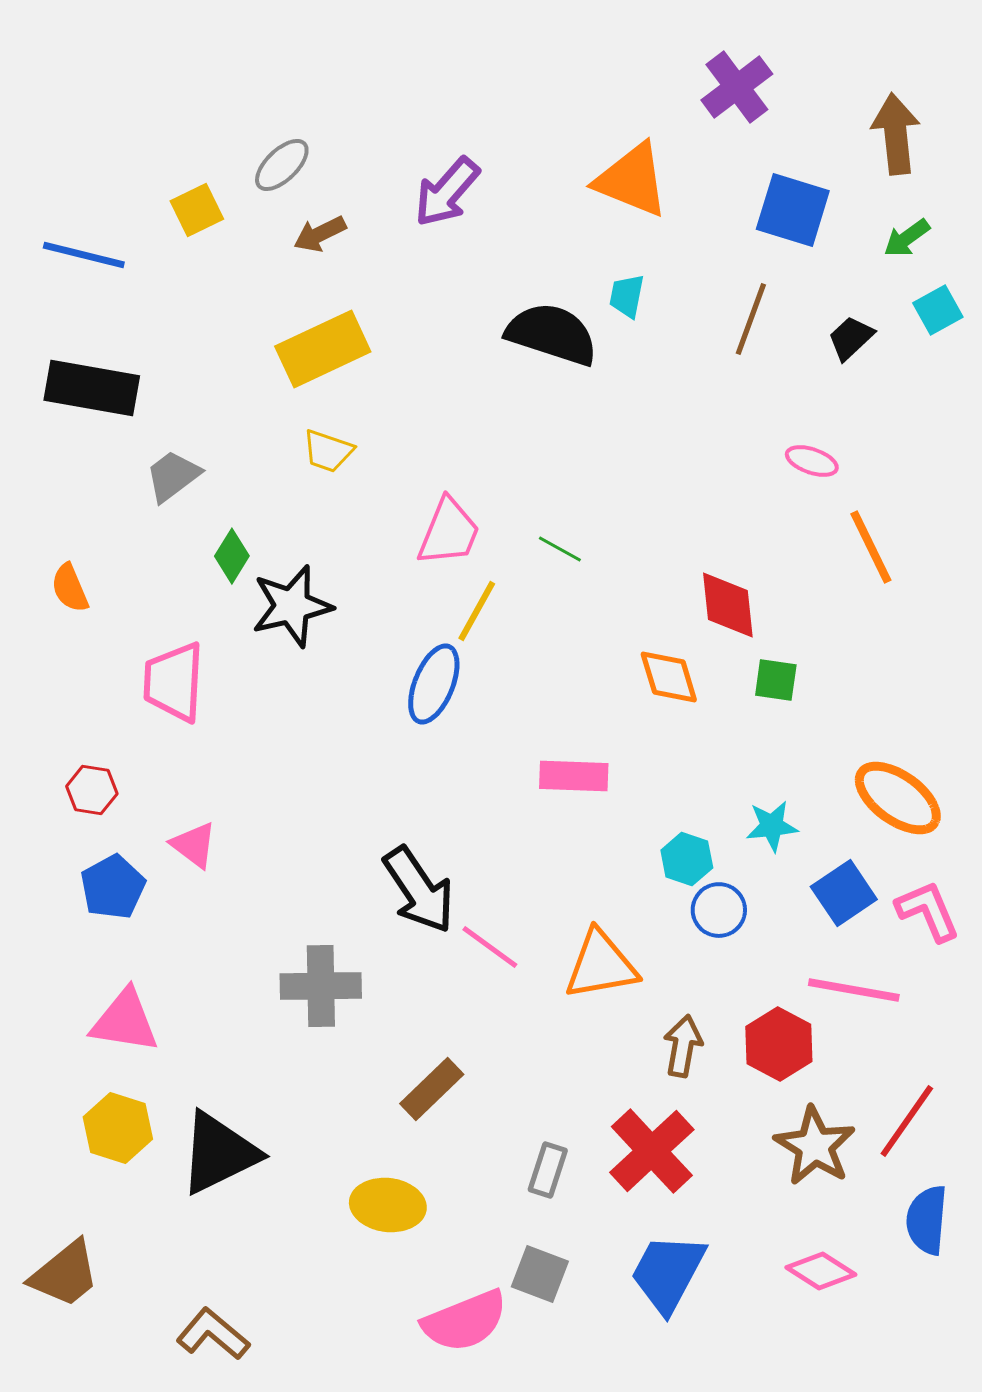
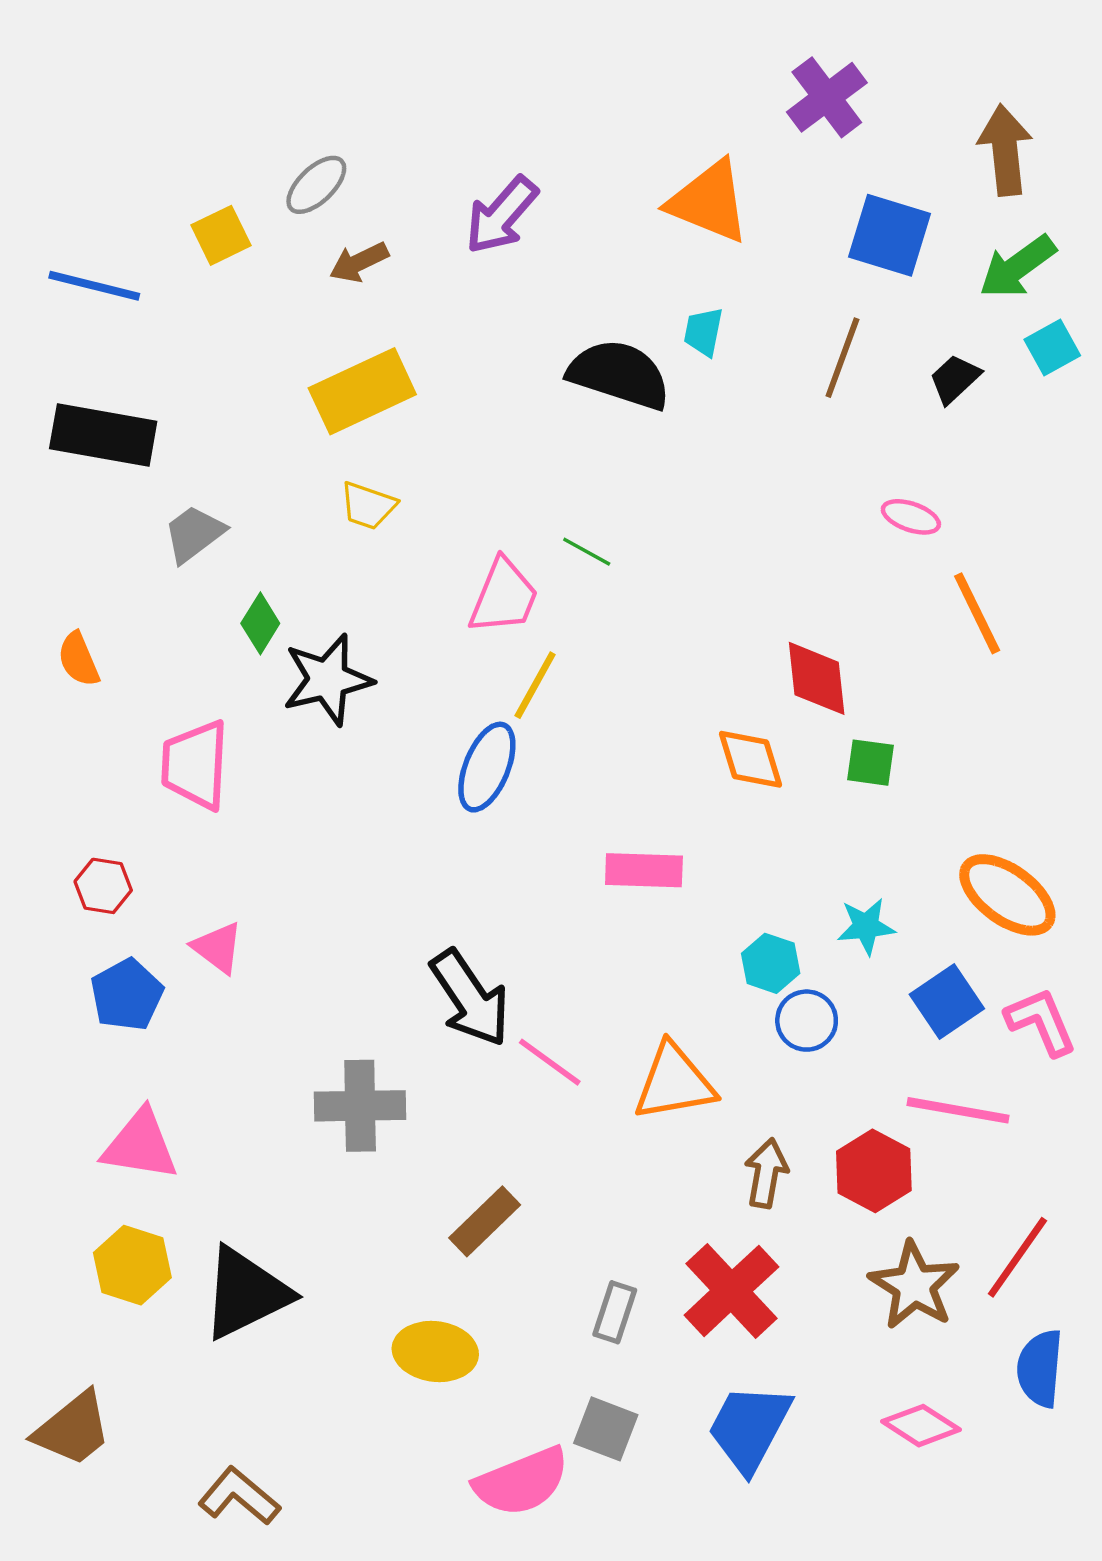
green arrow: (907, 238) -> (1017, 267), size x1.5
green line: (560, 549) -> (587, 552), moved

